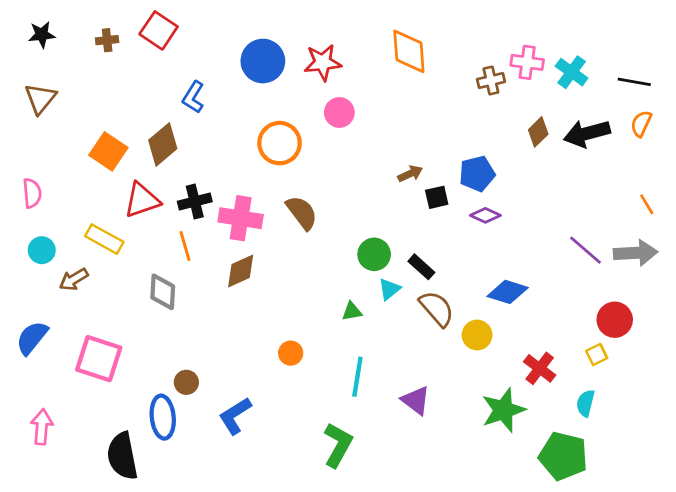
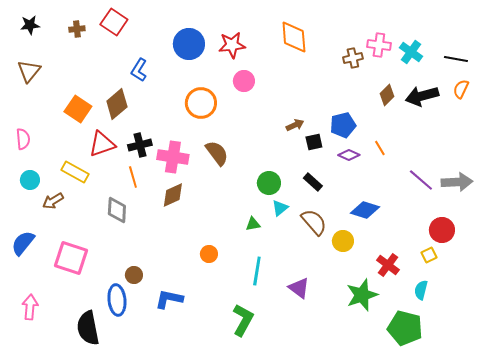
orange line: (647, 204) -> (380, 148), moved
black rectangle: (421, 267) -> (313, 182), moved
blue L-shape: (235, 416) -> (169, 299), turned 44

